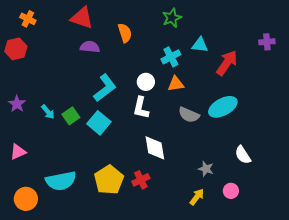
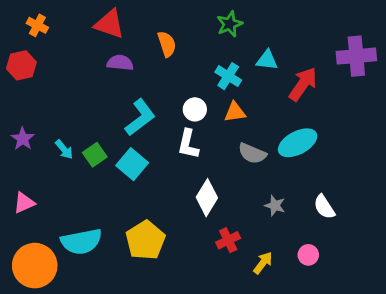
purple cross: (267, 42) -> (356, 56), size x1.8
cyan cross: (171, 57) -> (228, 76), turned -30
white diamond: (155, 148) -> (207, 198), turned 40
gray star: (206, 169) -> (275, 206), moved
red cross: (141, 180) -> (228, 240), moved
orange circle: (26, 199) -> (35, 266), size x1.4

